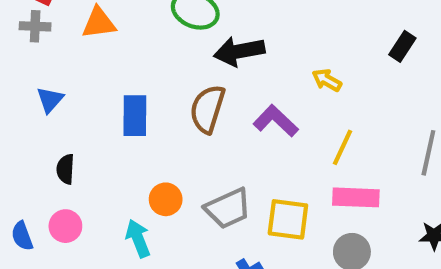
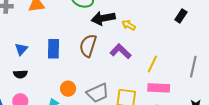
yellow arrow: (327, 80) -> (129, 25), moved
blue triangle: (50, 100) -> (21, 49), moved
black semicircle: (66, 169) -> (20, 74), turned -96

